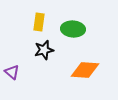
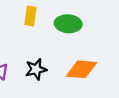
black star: (44, 50) -> (36, 69), moved

